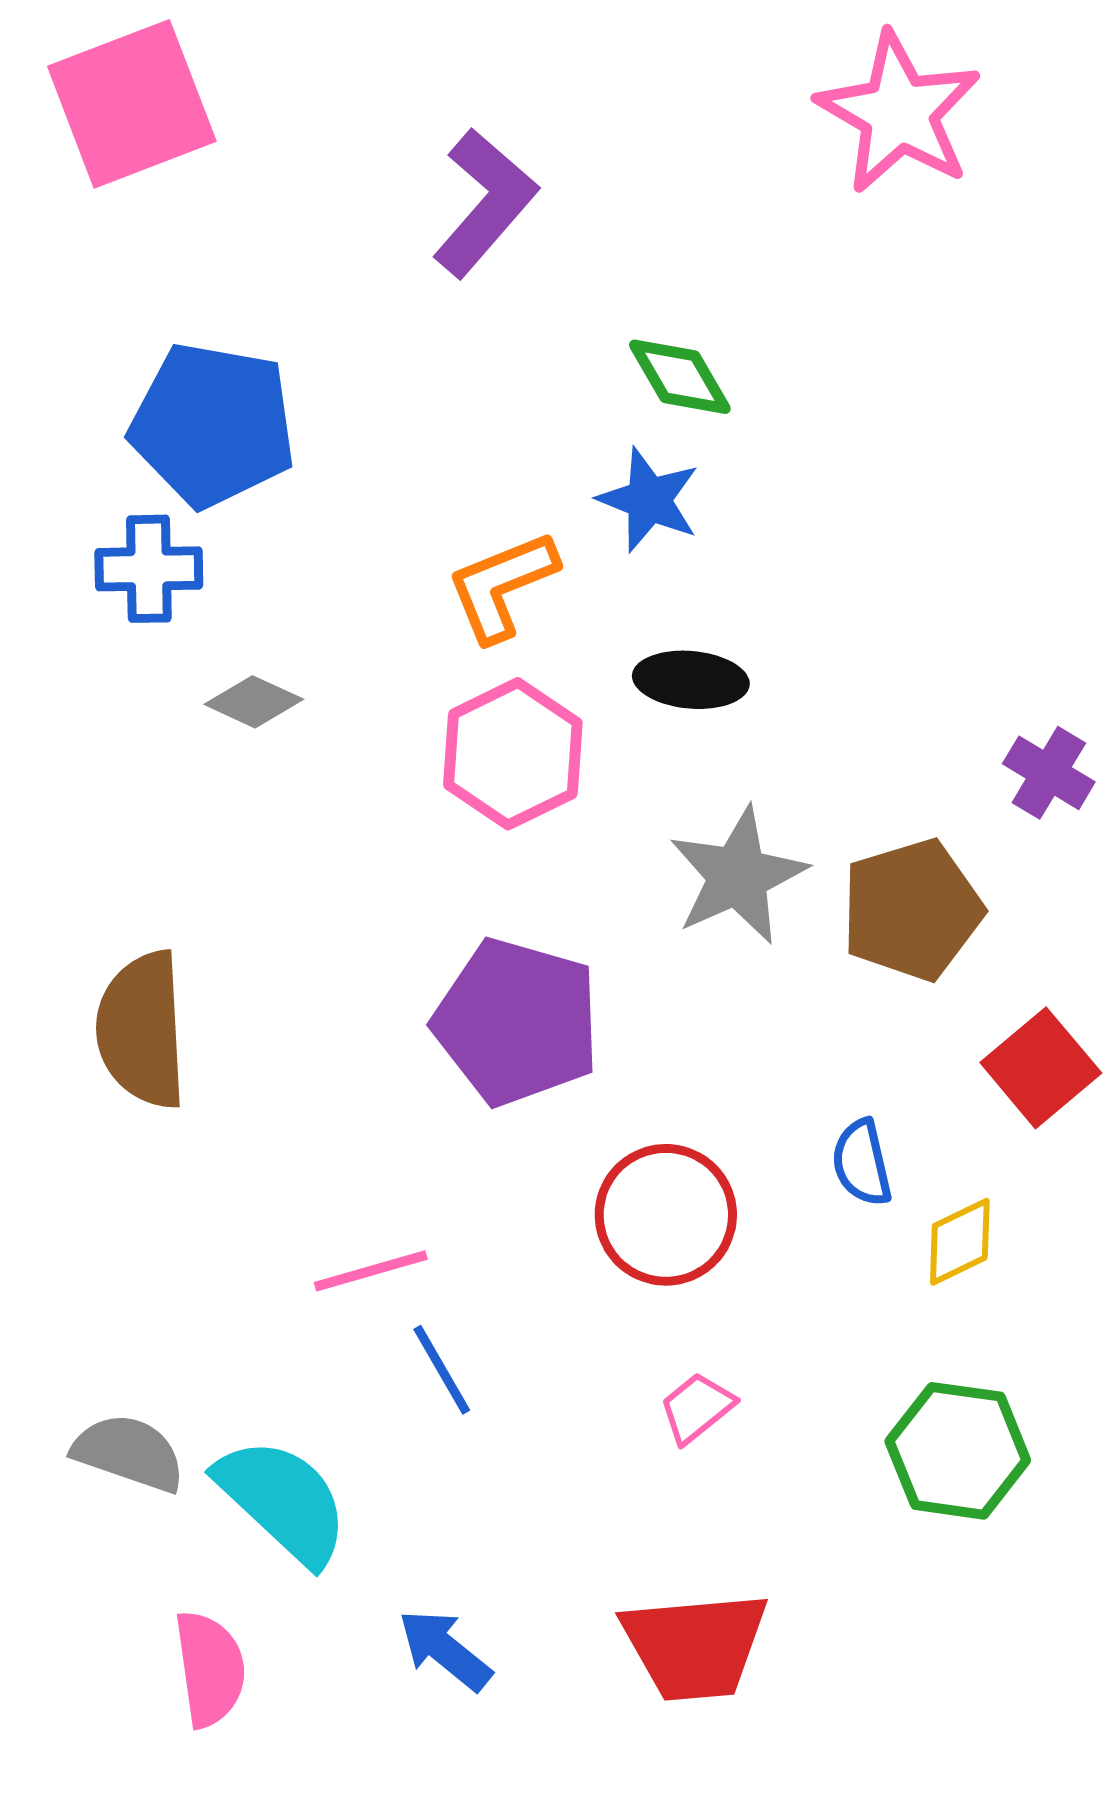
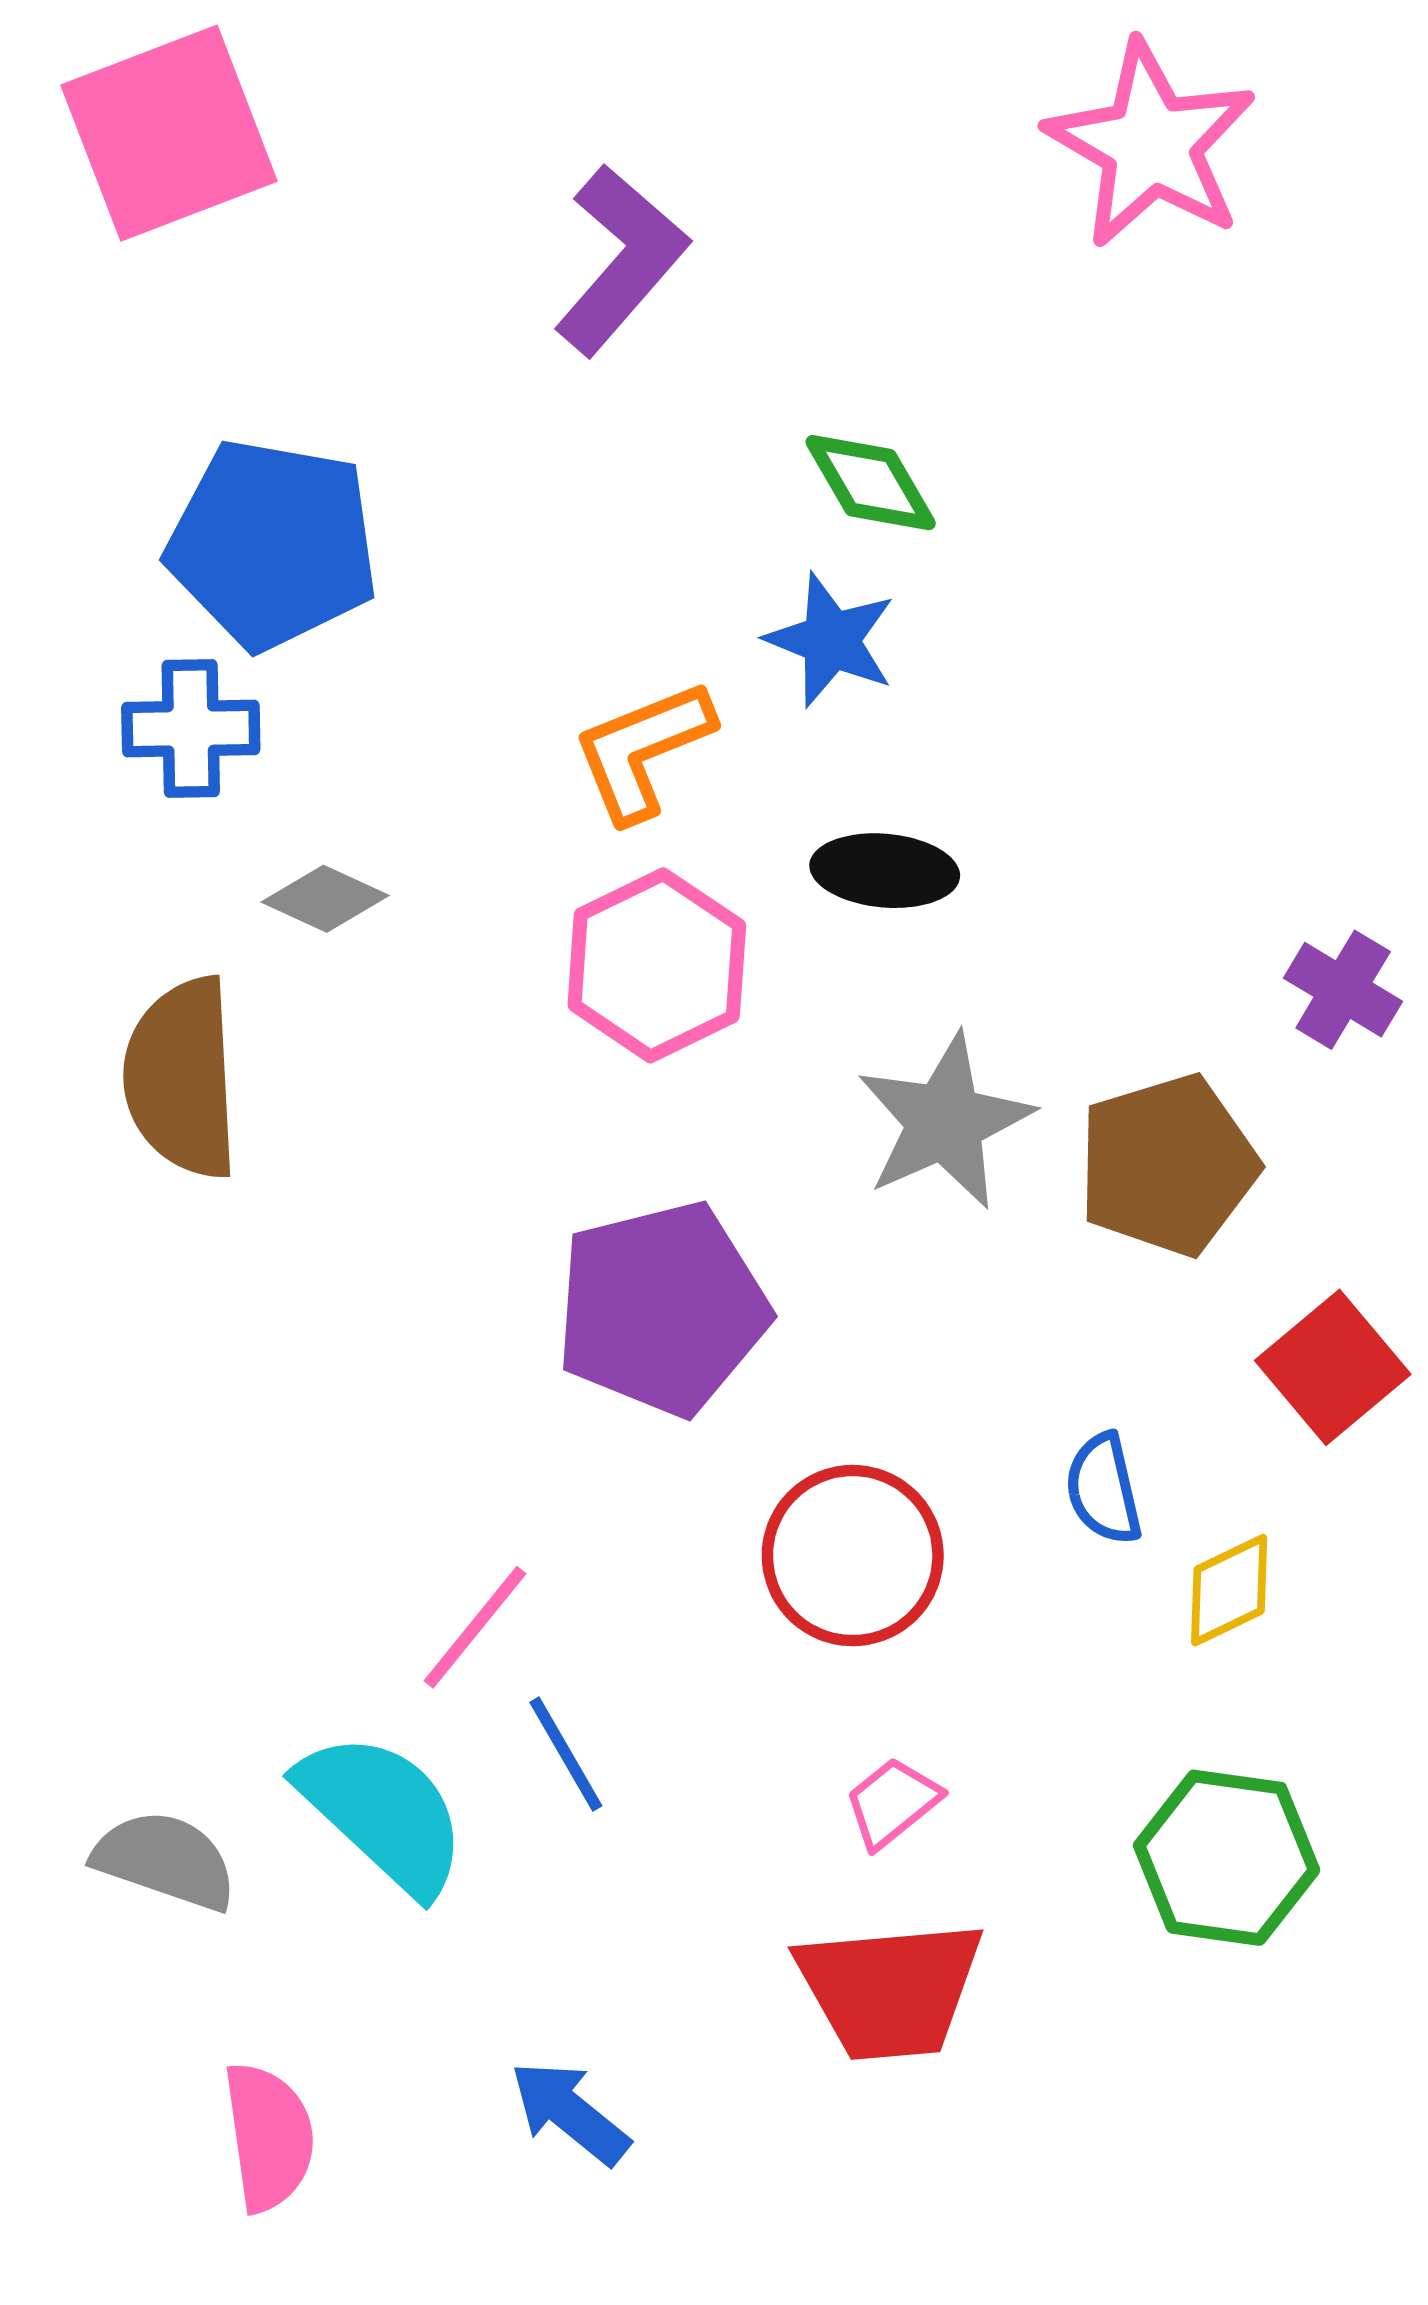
purple pentagon: (517, 1022) -> (662, 1308), turned -30
brown semicircle: (142, 1030) -> (182, 1078), moved
pink line: (371, 1271) -> (475, 1627), turned -35
cyan semicircle: (283, 1501) -> (383, 1813), moved
red trapezoid: (695, 1646) -> (890, 1990), moved

